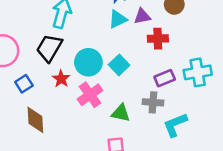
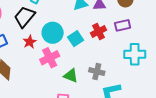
red cross: (158, 39) -> (99, 32), moved, turned -35
purple rectangle: (165, 78) -> (123, 25), moved

